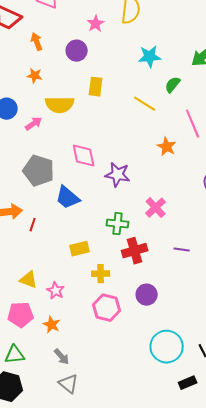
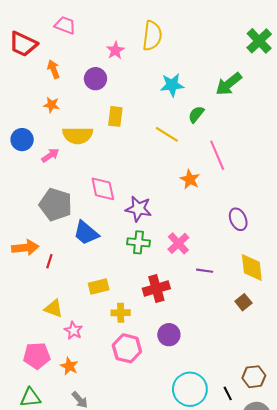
green cross: (118, 224) -> (138, 242), moved
purple line: (182, 250) -> (205, 271), moved
yellow triangle: (29, 280) -> (54, 308), moved

